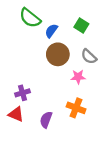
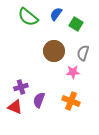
blue semicircle: (51, 31) -> (56, 14), moved
gray semicircle: (89, 56) -> (83, 53), turned 63
purple semicircle: (46, 120) -> (39, 100), moved

